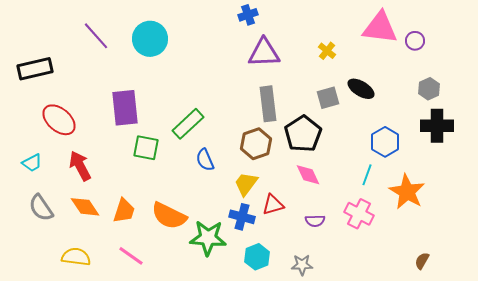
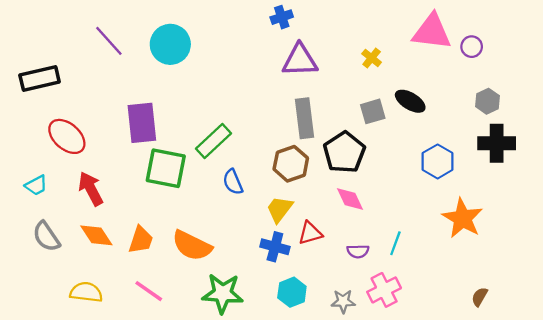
green square: (146, 148) -> (166, 168), size x1.4
cyan line: (367, 175) -> (395, 243), moved
pink cross: (359, 214) -> (384, 290), moved, turned 36
green star: (208, 238) -> (223, 293), moved

